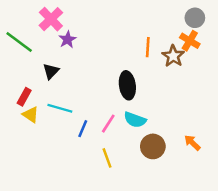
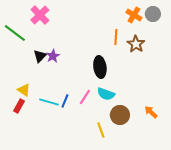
purple star: (68, 39) -> (53, 56), moved
orange cross: (190, 41) -> (134, 15), moved
red rectangle: (24, 97) -> (19, 106), moved
cyan line: (60, 108) -> (49, 102), moved
yellow line: (107, 158) -> (101, 130), moved

